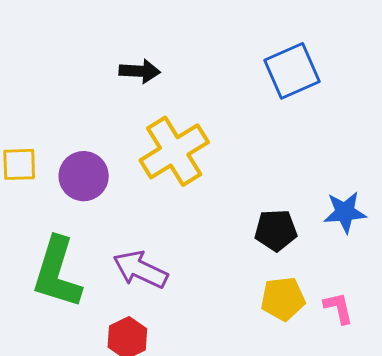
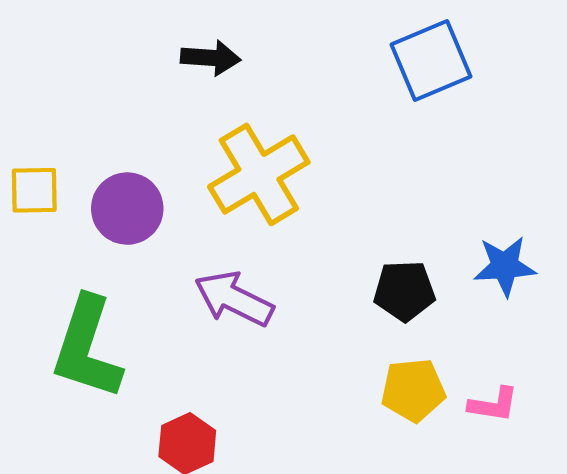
purple arrow: (140, 270) -> (234, 299), moved
pink L-shape: (338, 308) -> (493, 405), turned 111

